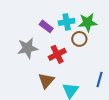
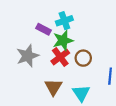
green star: (88, 22) -> (63, 40), moved
brown circle: (79, 39) -> (83, 58), moved

